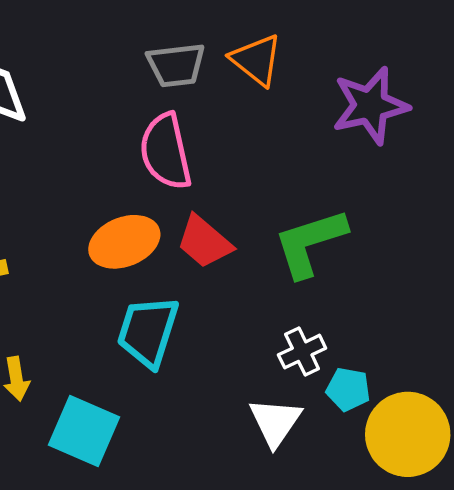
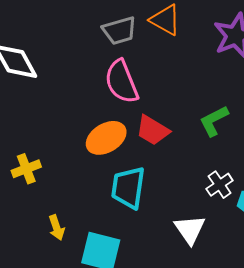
green L-shape: (310, 243) -> (214, 121), size x0.7
white triangle: (275, 422) -> (190, 230), moved

